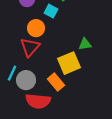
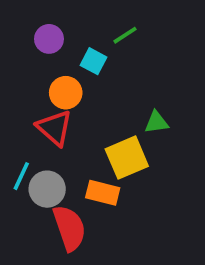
red triangle: (30, 47) -> (55, 128), turned -30
orange rectangle: (56, 82) -> (103, 193), turned -36
red semicircle: (38, 101) -> (69, 228), turned -115

